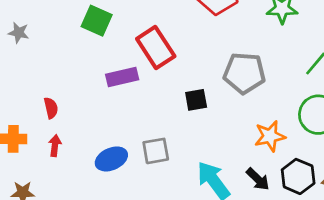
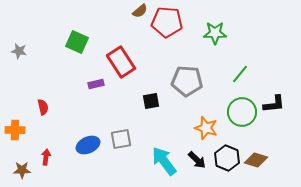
purple rectangle: (122, 77) -> (96, 84), size x0.7
orange star: (270, 136) -> (206, 128), turned 30
red arrow: (55, 146) -> (46, 157), moved

